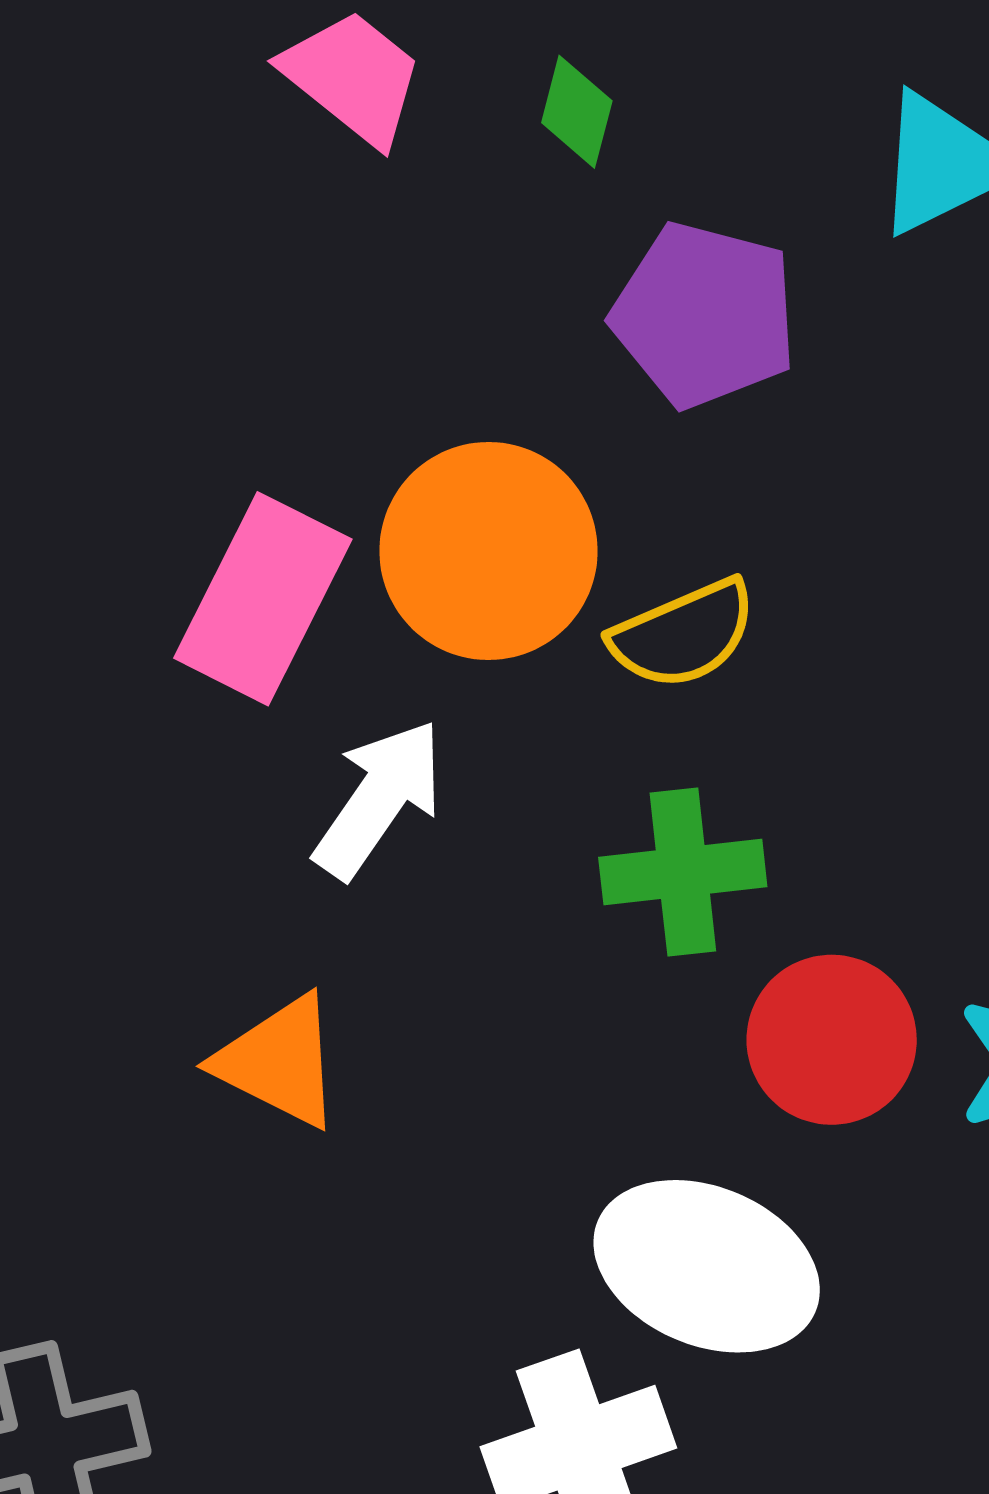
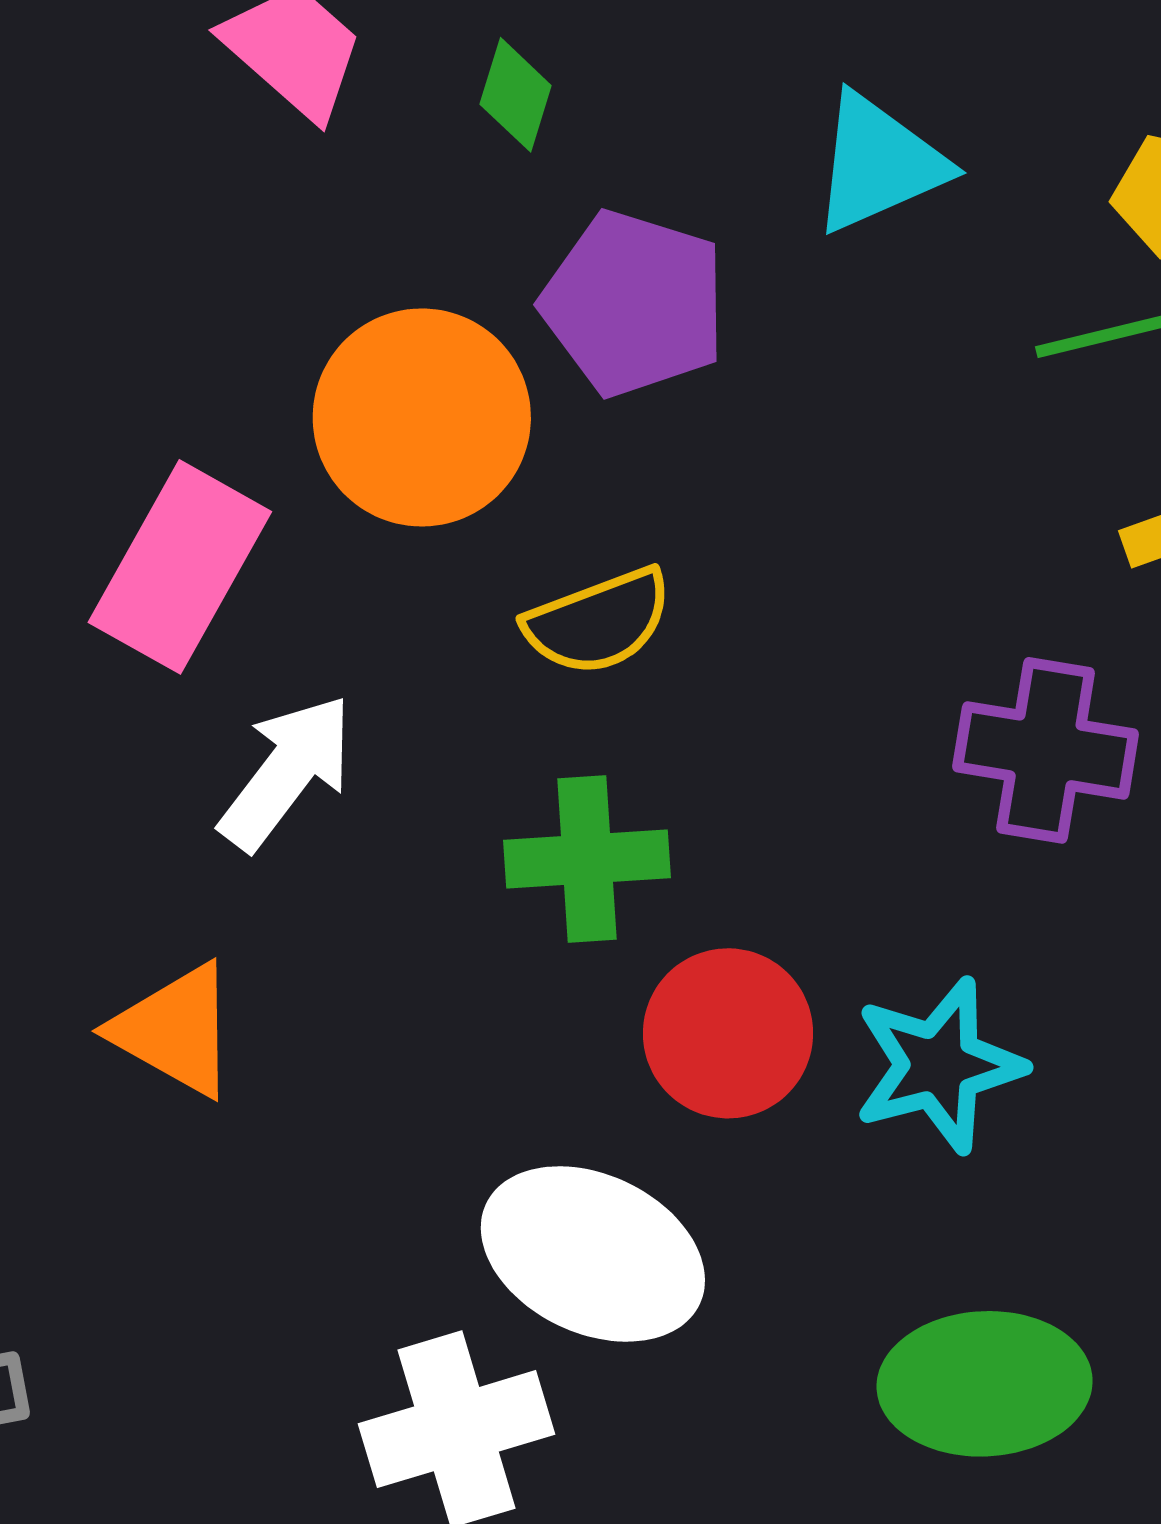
orange circle: (488, 551) -> (422, 417), moved

